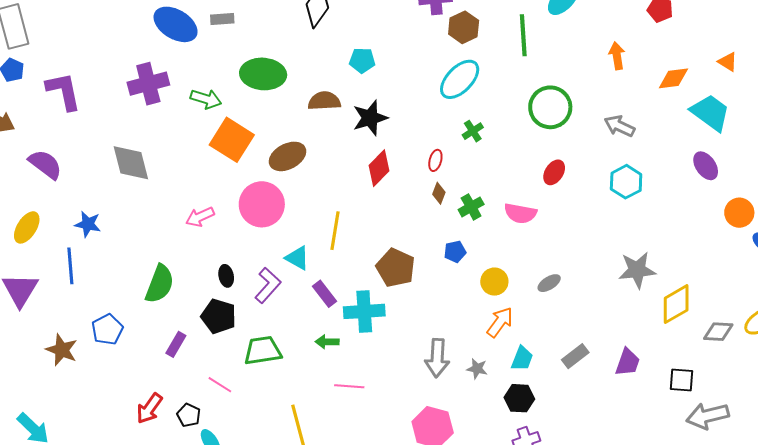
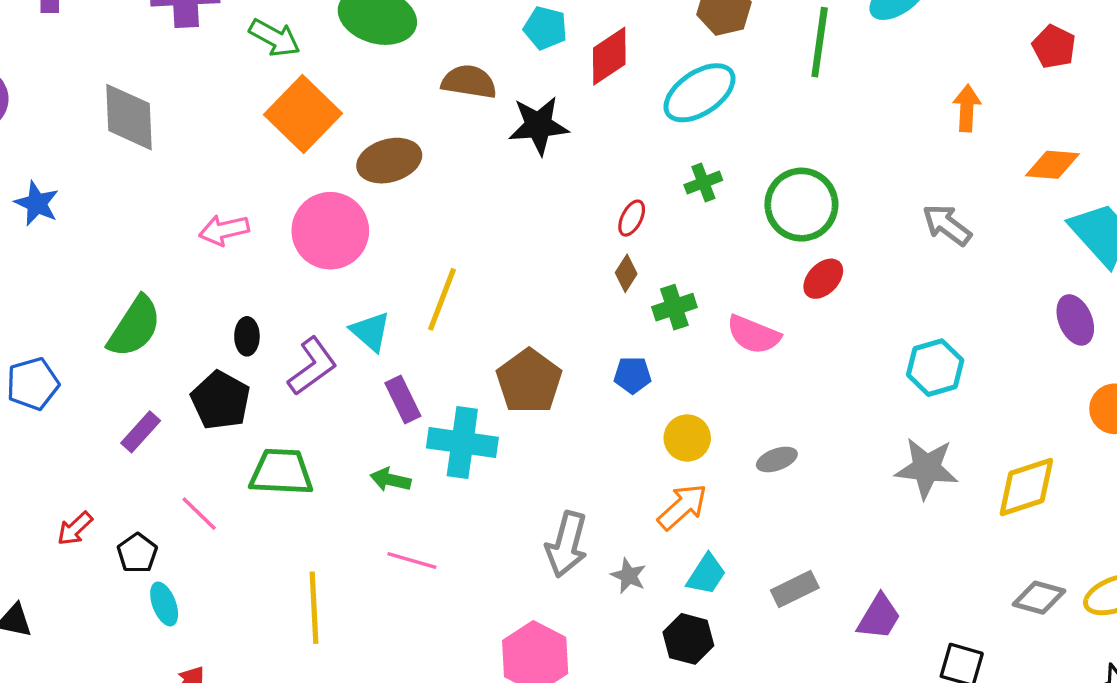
green circle: (550, 107) -> (801, 205), moved
red diamond: (379, 168) -> (609, 56), moved
cyan hexagon: (626, 182) -> (935, 368), moved
yellow diamond: (676, 304) -> (1026, 487), moved
red arrow: (149, 408) -> (75, 529), size x0.7

